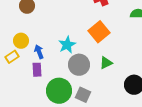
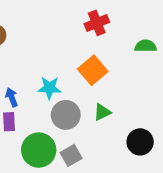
cyan star: (67, 45) -> (50, 88), turned 30
gray square: (83, 95) -> (71, 155), turned 35

